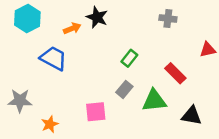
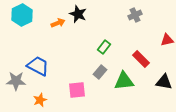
gray cross: (168, 18) -> (135, 15), turned -32
blue trapezoid: (53, 58) -> (38, 66), moved
black triangle: (192, 116) -> (164, 82), moved

